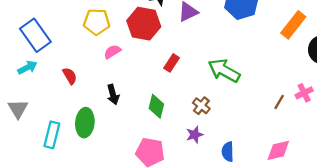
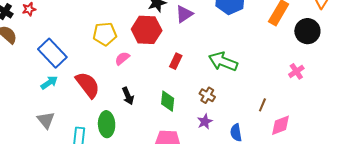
red semicircle: (70, 76) -> (88, 85), size x1.8
brown line: (279, 102) -> (262, 105), moved

